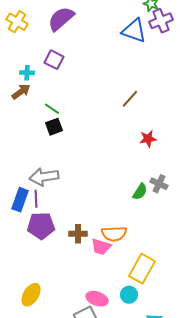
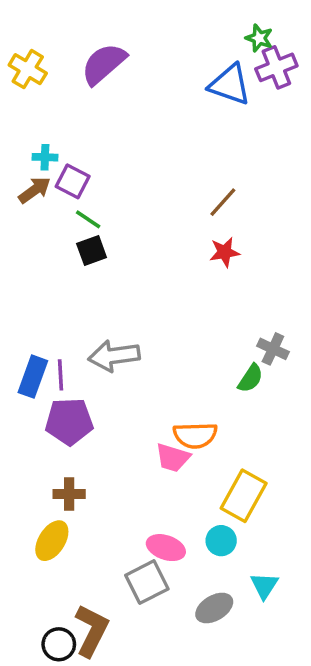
purple square: (54, 60) -> (73, 181), moved
red star: (148, 139) -> (225, 252), moved
gray arrow: (44, 177) -> (114, 356), moved
green semicircle: (140, 192) -> (251, 378), moved
brown cross: (78, 234) -> (69, 494), moved

